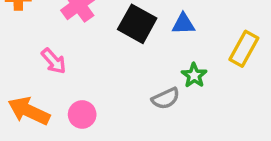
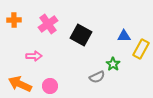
blue triangle: (183, 24) -> (124, 36), moved
pink arrow: (54, 61) -> (34, 56), turned -49

